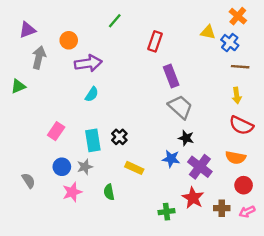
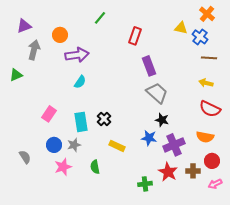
yellow arrow: (237, 95) -> (206, 83), turned 112
purple cross: (200, 167) -> (174, 145), turned 30
brown cross: (222, 208) -> (193, 171), moved

